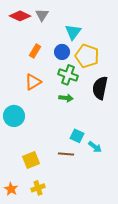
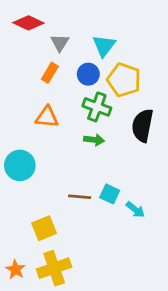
gray triangle: (42, 15) -> (60, 43), moved
orange triangle: (33, 82) -> (47, 117), turned 36
brown line: (66, 154) -> (80, 197), moved
yellow cross: (38, 188) -> (54, 268), size x1.6

